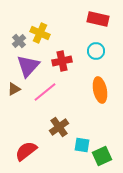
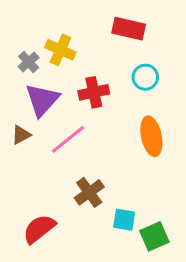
red rectangle: (98, 19) -> (129, 29), moved

